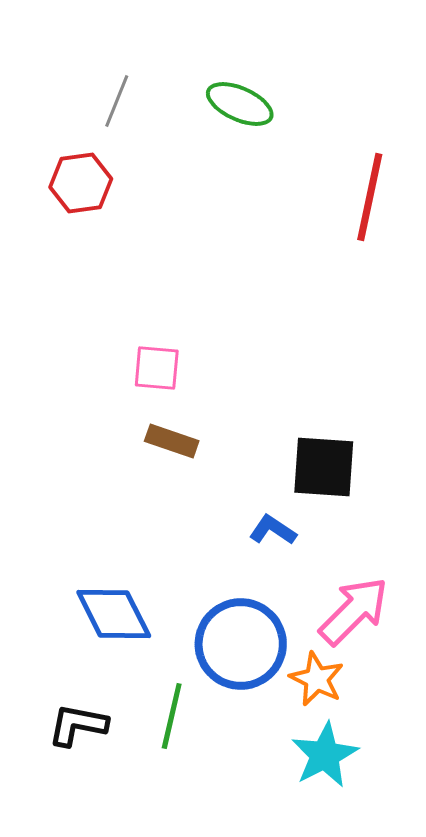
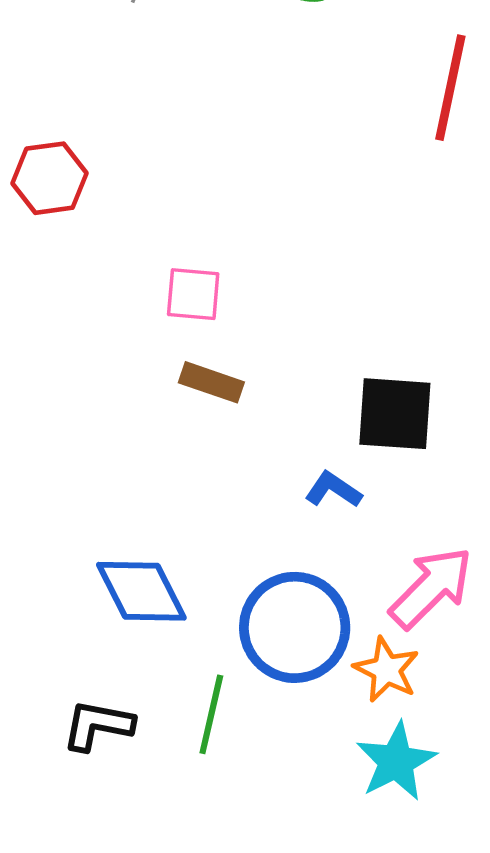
red hexagon: (81, 183) -> (50, 178), moved

